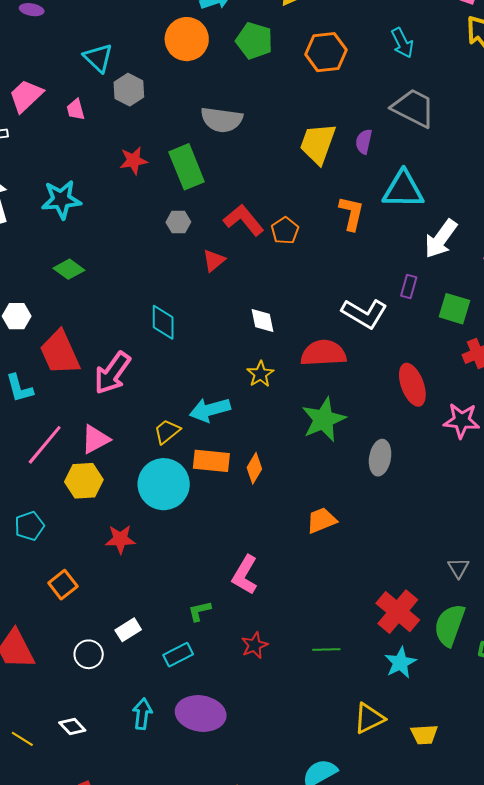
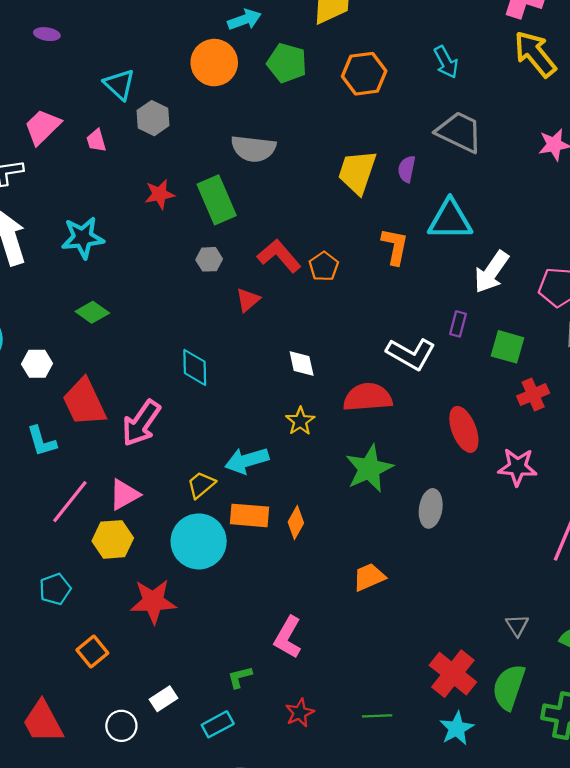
red star: (120, 539) -> (153, 601), size x1.4

